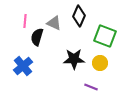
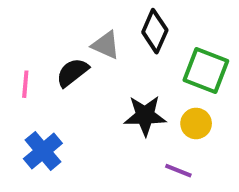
pink line: (25, 21) -> (25, 84), moved
black semicircle: (37, 37) -> (72, 72), turned 36
blue cross: (23, 66) -> (43, 151), moved

